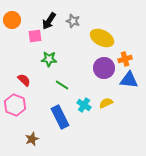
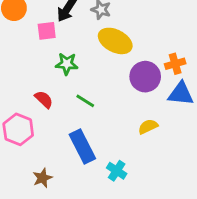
yellow ellipse: (102, 38) -> (115, 41), moved
red semicircle: (24, 80) -> (44, 99), moved
cyan cross: (84, 105) -> (117, 171), moved

